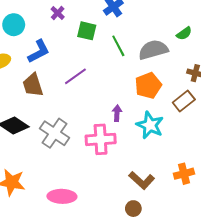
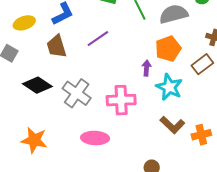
purple arrow: (117, 113) -> (146, 68), moved
brown L-shape: (142, 180) -> (172, 125), moved
pink ellipse: (62, 196) -> (95, 138), moved

